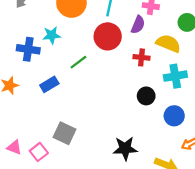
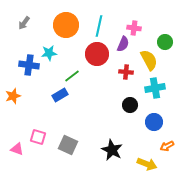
yellow semicircle: (168, 43) -> (149, 60), turned 40
blue rectangle: (49, 84) -> (60, 95), moved
gray square: (64, 133) -> (68, 145), moved
black star: (125, 148) -> (112, 150), turned 30
pink square: (39, 152) -> (38, 137), moved, turned -35

